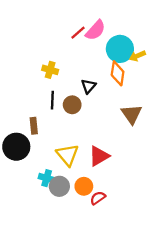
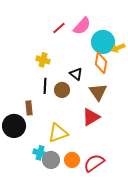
red line: (78, 33) -> (59, 28), moved
black triangle: (88, 86) -> (76, 74), turned -32
brown triangle: (132, 114) -> (98, 92), moved
yellow triangle: (68, 155) -> (58, 133), turned 50
red triangle: (99, 156) -> (91, 117), moved
red semicircle: (98, 198) -> (94, 163), moved, size x1.5

